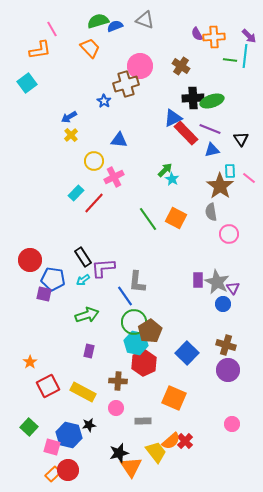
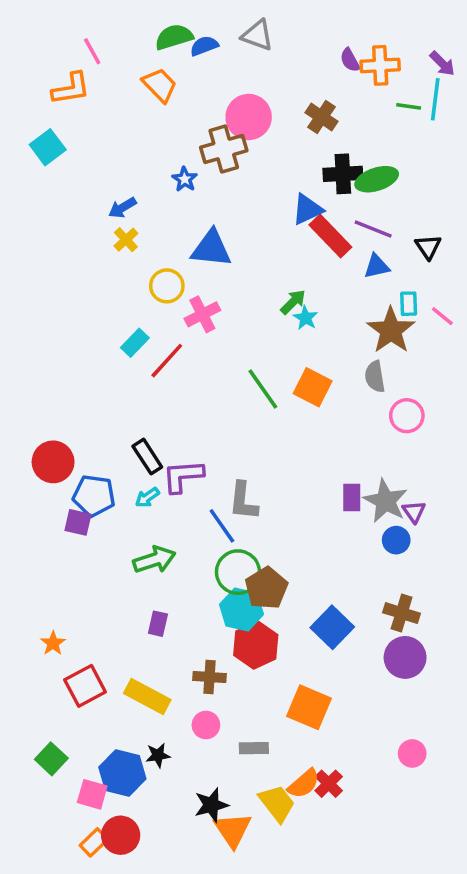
blue triangle: (119, 140) -> (211, 249), size x1.4

